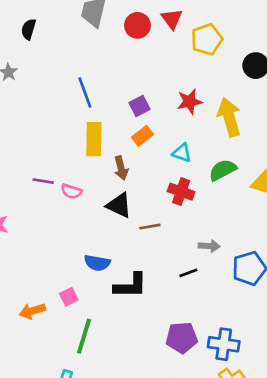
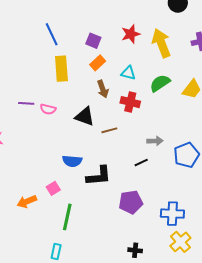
purple square: (139, 106) -> (93, 41), turned -35
brown arrow: (121, 168) -> (103, 89), moved
purple pentagon: (182, 338) -> (131, 202), moved

